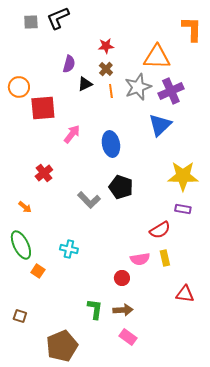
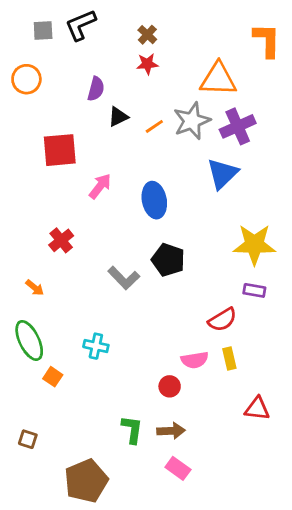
brown cross: (106, 69) -> (147, 35), moved
orange circle: (19, 87) -> (26, 79), moved
orange line: (111, 91) -> (154, 126), turned 64

